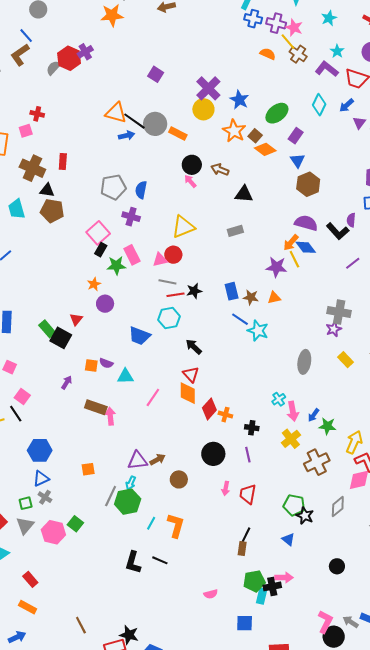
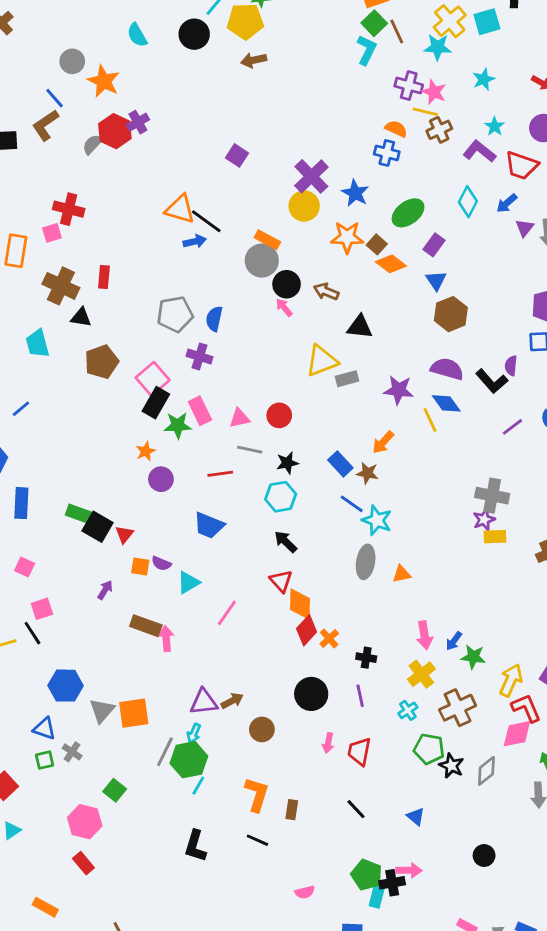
orange star: (112, 15) -> (104, 81), moved, turned 30
blue cross: (253, 19) -> (387, 153), moved
yellow line: (288, 42) -> (425, 112), turned -36
brown cross: (298, 54) -> (439, 130), turned 30
red cross: (37, 114) -> (69, 209), size x1.5
gray circle: (155, 124) -> (262, 261), moved
orange star: (234, 131) -> (347, 237), turned -30
brown pentagon: (52, 211) -> (102, 362), moved, turned -30
yellow triangle: (183, 227) -> (322, 361), moved
orange arrow: (291, 243) -> (383, 442), moved
black rectangle: (101, 250) -> (156, 403), size x1.5
red circle: (173, 255) -> (279, 415), moved
purple star: (276, 267) -> (399, 390), moved
blue rectangle: (232, 291) -> (340, 464), turned -30
red line: (176, 295) -> (220, 474), moved
orange triangle: (274, 298) -> (402, 574), moved
cyan hexagon: (169, 318) -> (281, 497), moved
red triangle: (76, 319) -> (124, 534), moved
green rectangle: (47, 329) -> (79, 514), turned -30
yellow rectangle: (345, 360) -> (495, 537), moved, turned -49
gray ellipse: (304, 362) -> (366, 562), moved
cyan triangle: (125, 376) -> (188, 583), turned -30
orange diamond: (188, 393) -> (300, 604), moved
pink square: (22, 396) -> (42, 609), turned 35
cyan cross: (279, 399) -> (408, 710), moved
orange cross: (225, 415) -> (329, 639), turned 32
orange square: (88, 469) -> (134, 713), size x1.6
blue triangle: (41, 479) -> (44, 729), moved, turned 42
green pentagon: (294, 505) -> (429, 749), moved
black star: (305, 516) -> (451, 766), moved
cyan line: (151, 523) -> (198, 786), moved
gray triangle: (25, 526) -> (102, 710), moved
pink hexagon: (53, 532) -> (85, 822), moved
black line: (246, 535) -> (356, 809), turned -70
brown rectangle: (242, 549) -> (292, 810), moved
black line: (160, 560) -> (257, 840), moved
red rectangle: (30, 579) -> (83, 863), moved
green pentagon: (254, 581) -> (367, 875), turned 30

